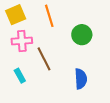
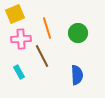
orange line: (49, 16) -> (47, 28), moved

